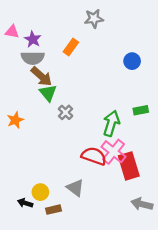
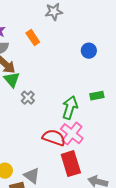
orange rectangle: (71, 47) -> (33, 38), turned -70
red rectangle: (129, 166) -> (71, 164), moved
gray triangle: (75, 188) -> (32, 176), moved

